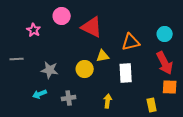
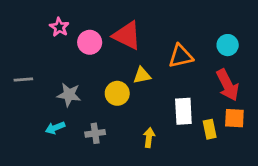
pink circle: (62, 16) -> (90, 42), moved
pink star: (34, 30) -> (59, 27), moved
white rectangle: (126, 73) -> (183, 111), moved
yellow rectangle: (152, 105) -> (210, 129), moved

